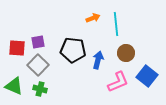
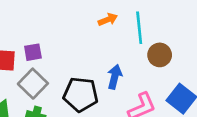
black pentagon: (73, 50) -> (81, 94), moved
brown circle: (126, 53) -> (160, 55), moved

